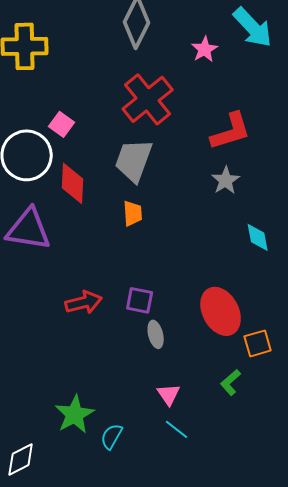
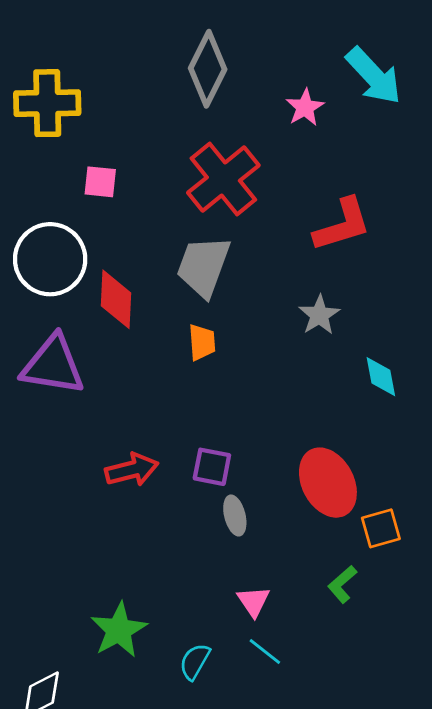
pink square: (62, 124) -> (100, 182), moved, turned -30
gray star: (226, 180) -> (319, 315), moved
cyan semicircle: (112, 436) -> (195, 662), moved

